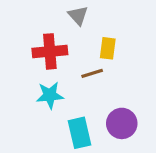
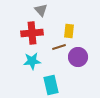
gray triangle: (78, 16) -> (41, 10), moved
purple circle: (122, 123) -> (78, 57), moved

